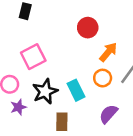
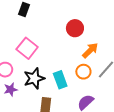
pink square: (33, 57) -> (27, 48), turned -30

